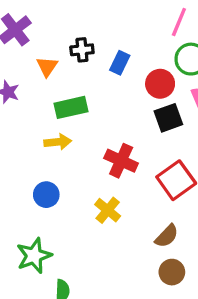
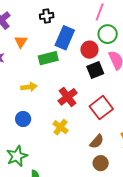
black cross: (82, 50) -> (47, 16), moved
blue rectangle: (120, 63) -> (65, 38), size x1.6
green rectangle: (71, 107) -> (48, 58), moved
red cross: (121, 161) -> (68, 97), turned 30

